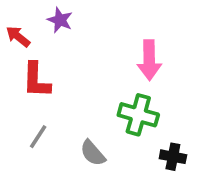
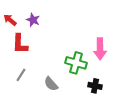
purple star: (60, 20) -> (33, 20), moved
pink arrow: (149, 60) -> (100, 49), moved

